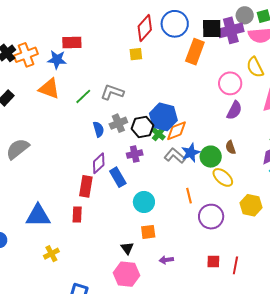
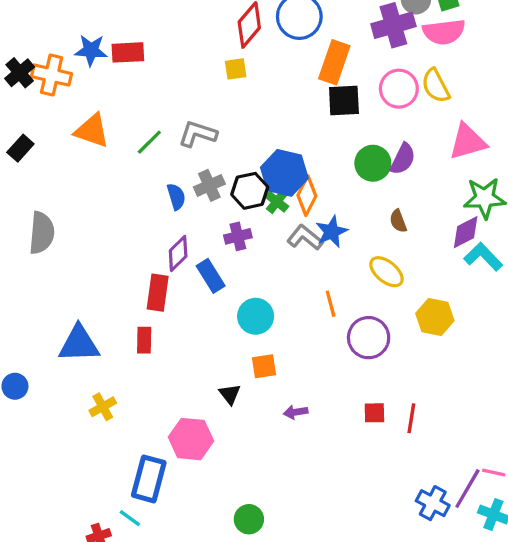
black square: (212, 29) -> (344, 101), moved
orange cross: (26, 55) -> (52, 75), turned 35
blue star: (57, 60) -> (91, 50), moved
pink circle: (230, 83) -> (399, 89), moved
orange diamond: (176, 131) -> (307, 196), turned -40
gray semicircle: (18, 149) -> (42, 233), turned 135
green circle: (211, 157) -> (373, 163), moved
pink hexagon: (126, 274) -> (191, 439), moved

